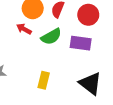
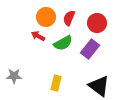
purple rectangle: (81, 43) -> (90, 49), turned -60

